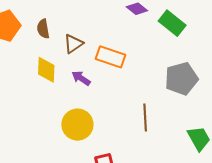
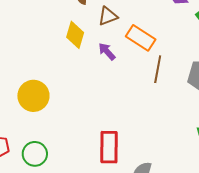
brown line: (145, 117) -> (158, 69), moved
yellow circle: (77, 125) -> (33, 96), moved

